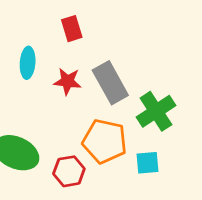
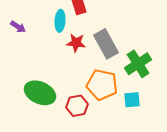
cyan ellipse: (28, 63) -> (60, 21), moved

